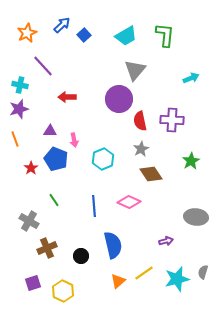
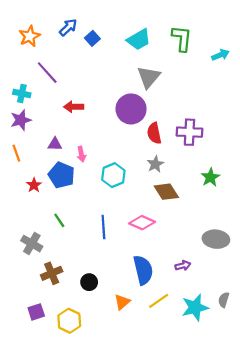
cyan arrow: (191, 78) -> (220, 55), moved
blue semicircle: (113, 245) -> (143, 270), moved
orange triangle: (118, 281) -> (122, 302), moved

